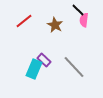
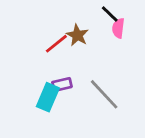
red line: (24, 21) -> (56, 44), moved
purple rectangle: (44, 60) -> (62, 84), turned -56

